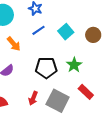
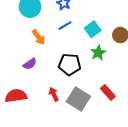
green star: (74, 65) -> (98, 53), moved
red arrow: (33, 98) -> (54, 94), turned 128

